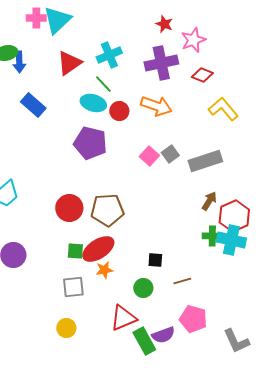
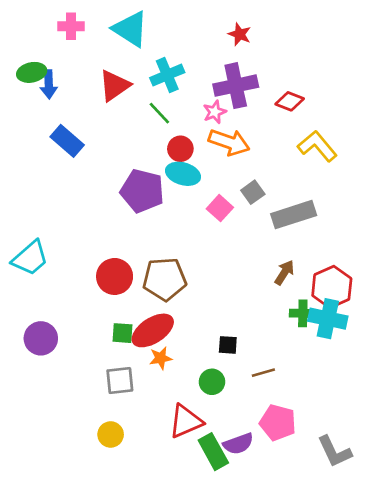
cyan triangle: (57, 20) -> (130, 29), moved, turned -44
pink star: (193, 40) -> (215, 112), moved, size x0.7
cyan ellipse: (93, 103) -> (183, 174), moved
gray square: (170, 154) -> (253, 192), moved
brown arrow: (209, 201) -> (284, 273), moved

